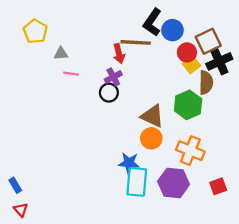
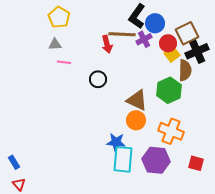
yellow pentagon: (35, 31) -> (59, 17), moved
purple cross: (113, 77) -> (144, 39), moved
red square: (218, 186) -> (196, 163), turned 35

